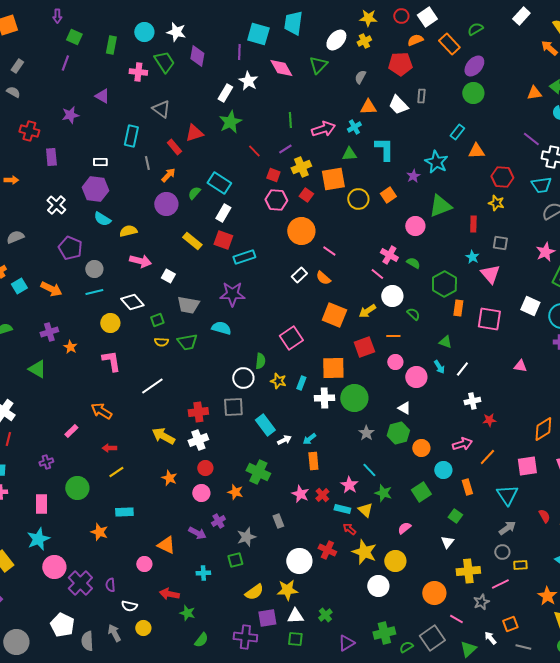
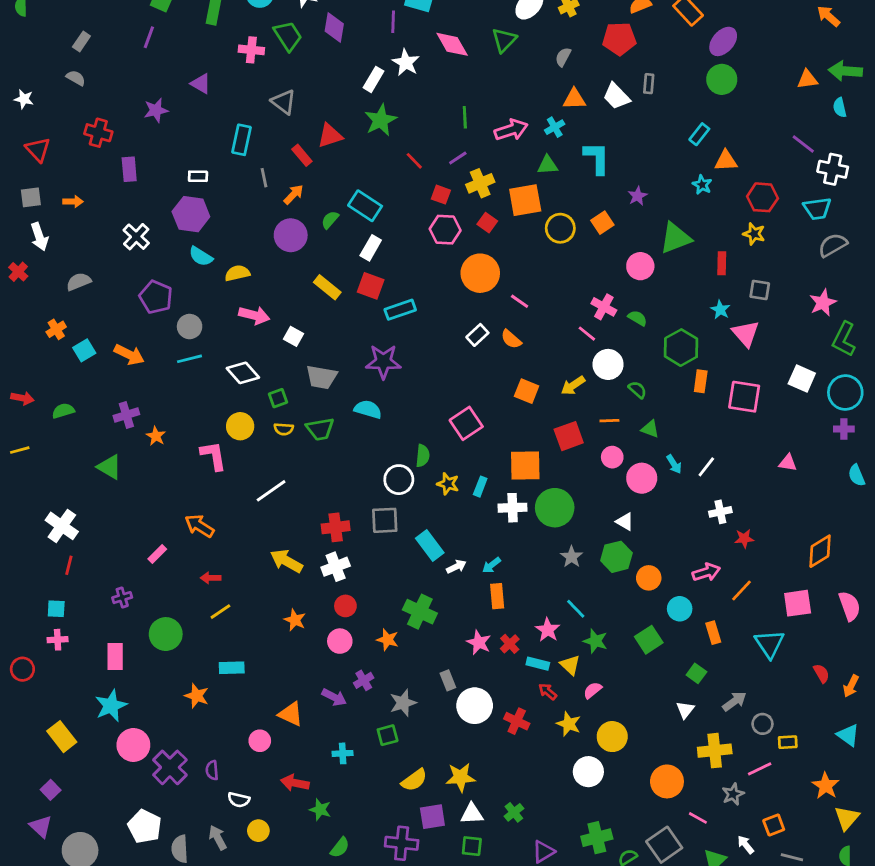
cyan star: (436, 162) -> (702, 185), moved, size x0.6
orange square: (334, 315) -> (527, 391), size x0.7
yellow circle: (110, 323) -> (240, 426), moved
green triangle: (445, 342) -> (650, 429), moved
pink semicircle: (404, 528) -> (593, 690), moved
gray arrow: (507, 528) -> (734, 701), moved
yellow star: (364, 552) -> (569, 724), size x0.7
white circle: (299, 561) -> (475, 706), moved

